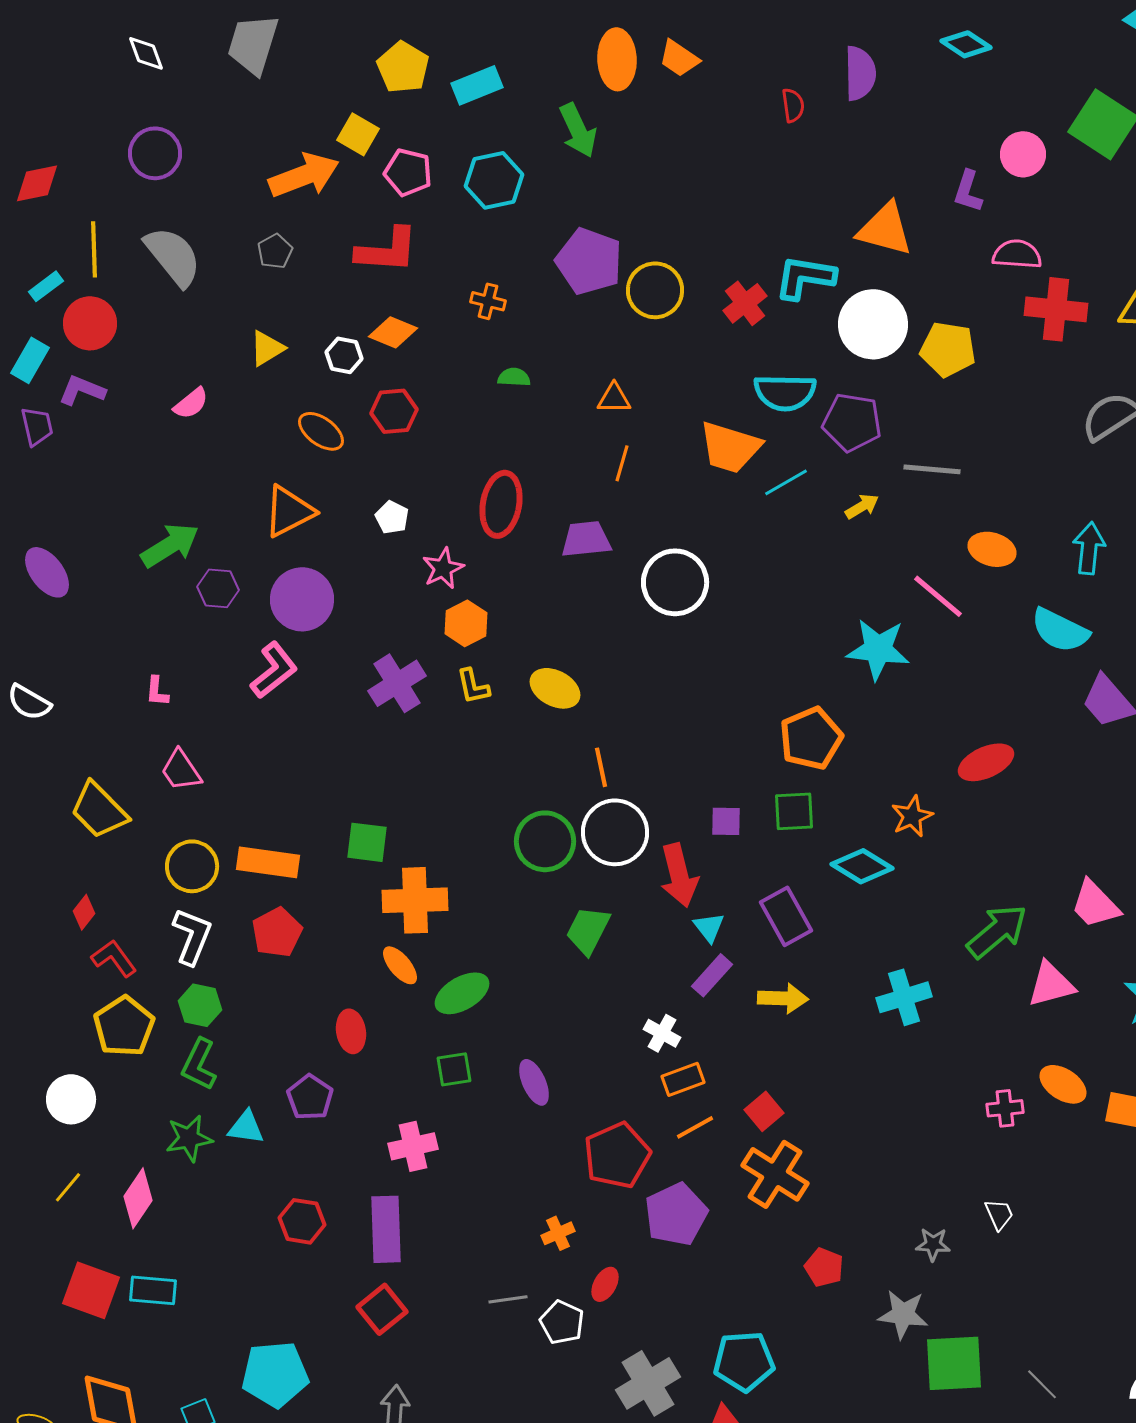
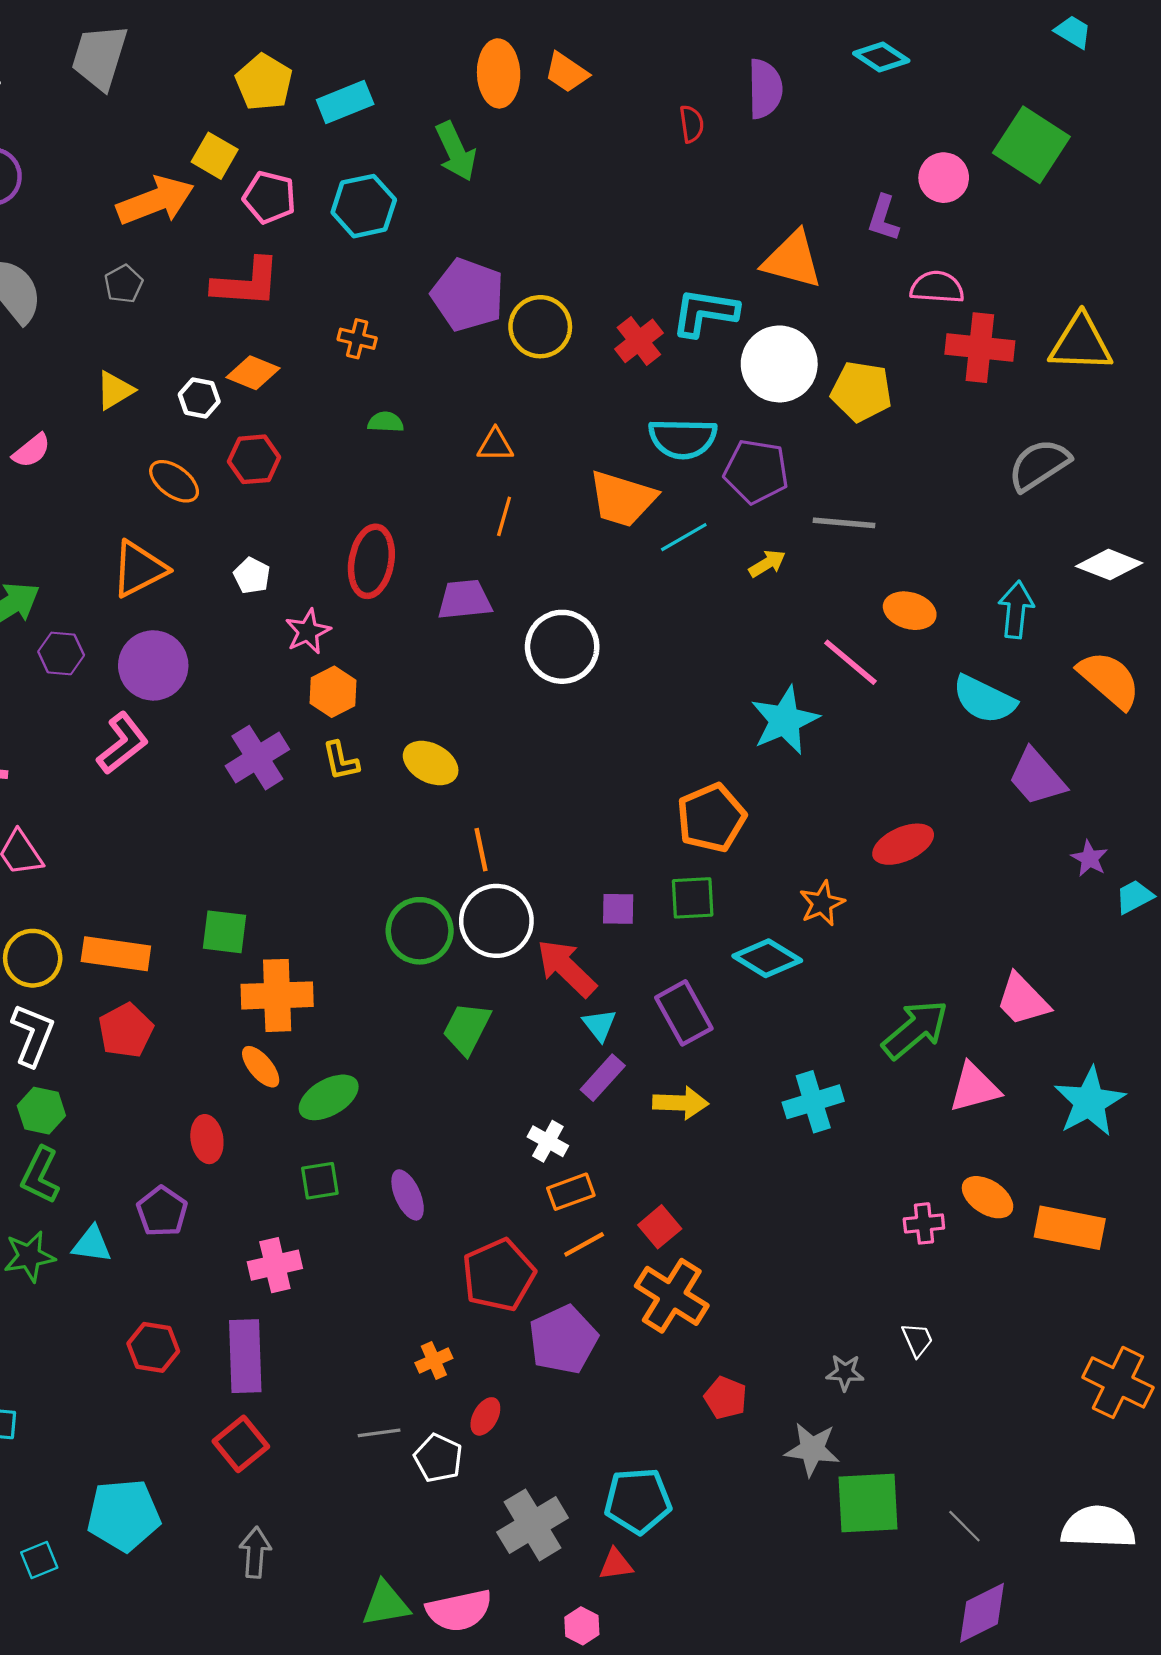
cyan star: (878, 649) -> (785, 720), turned -30
red arrow: (679, 875) -> (567, 968), turned 148

